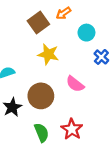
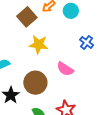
cyan circle: (86, 33) -> (71, 11), moved

